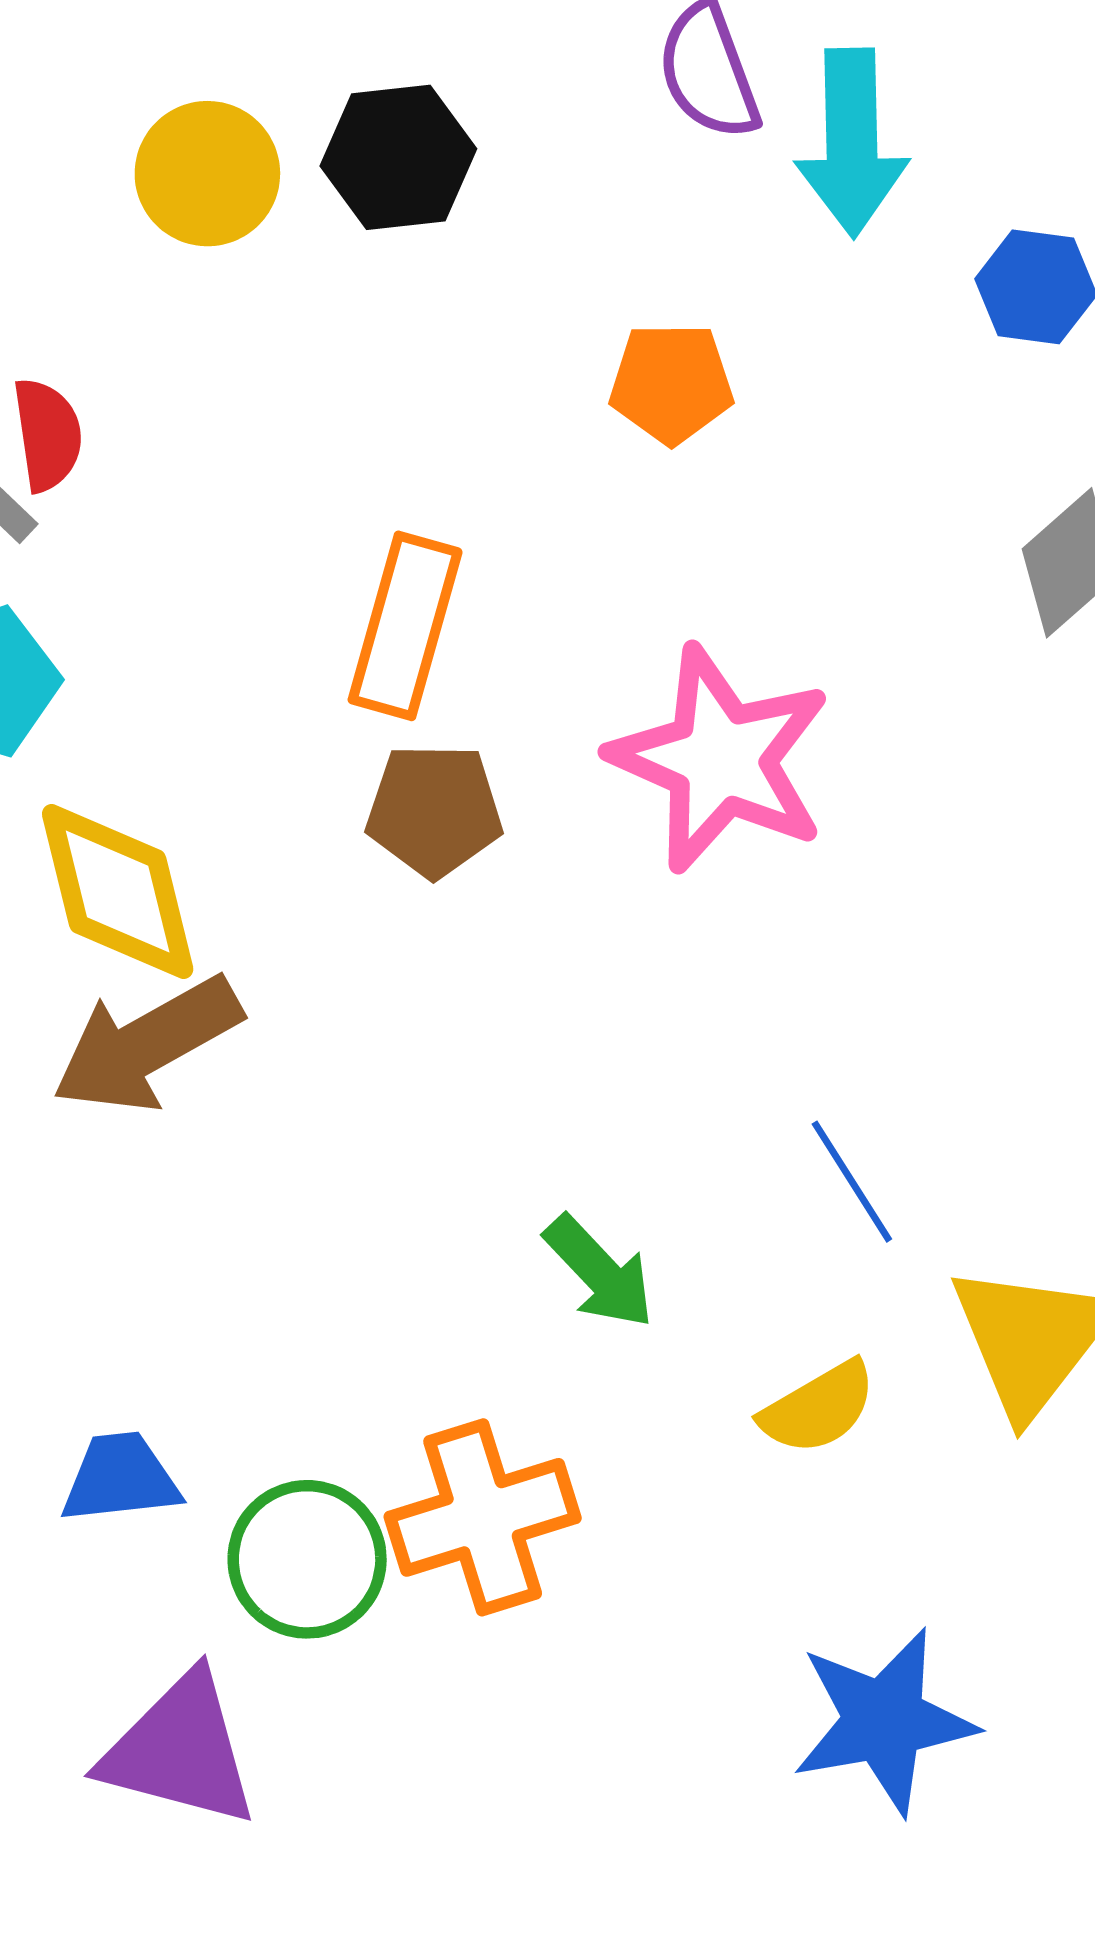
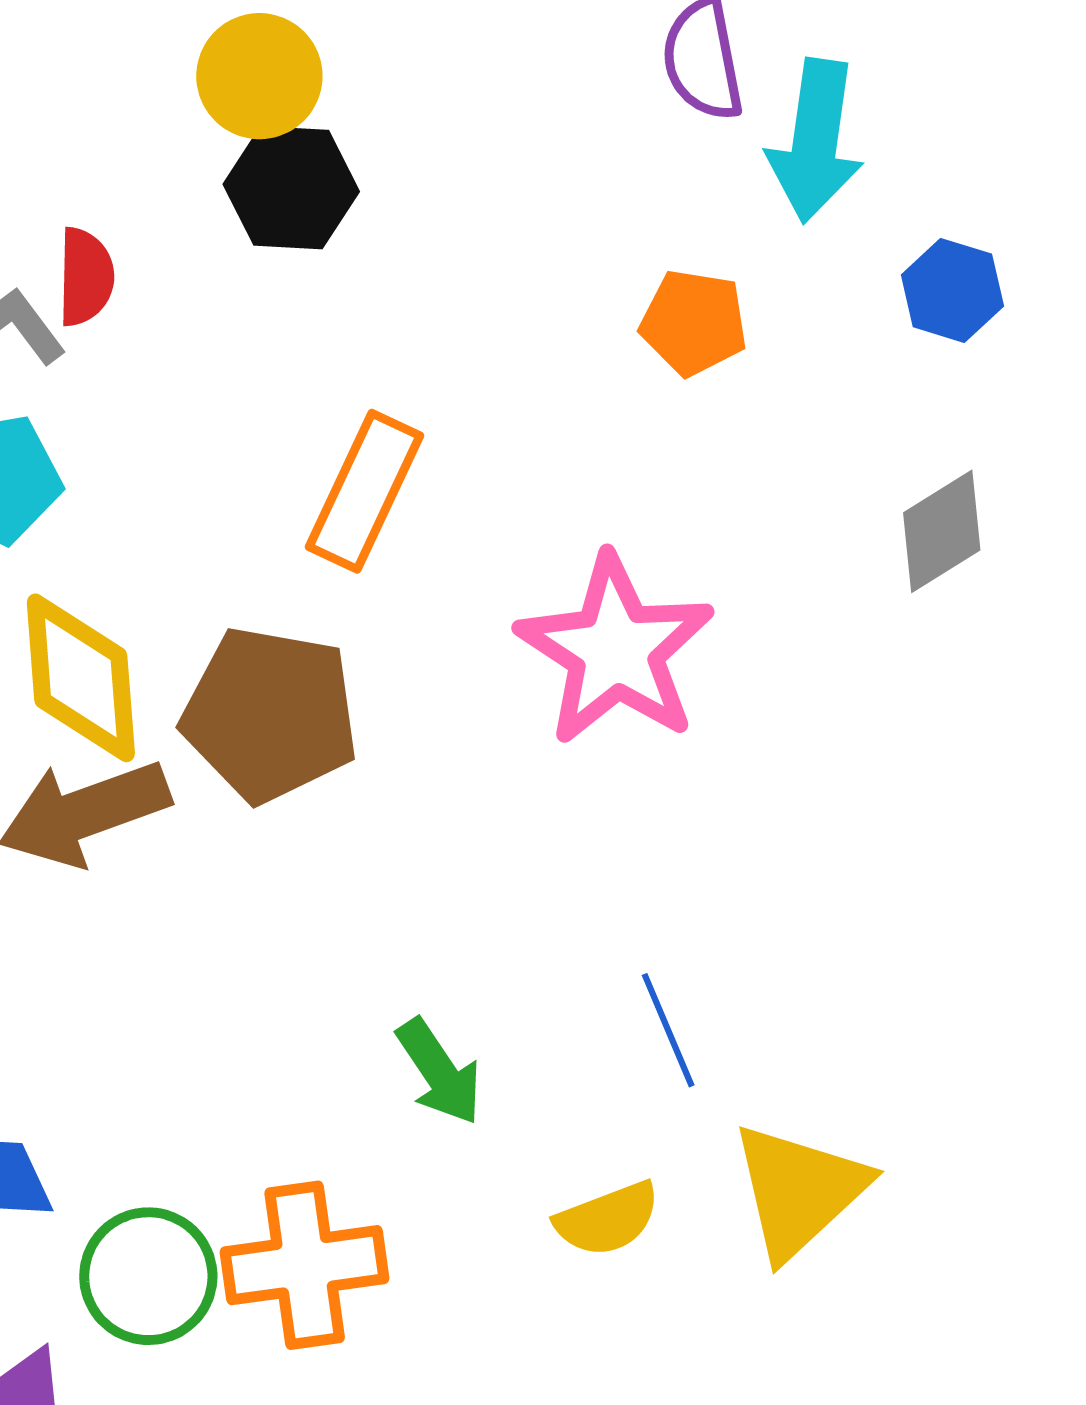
black hexagon: (398, 157) -> (291, 188), moved
orange pentagon: (671, 383) -> (694, 323), moved
brown pentagon: (434, 810) -> (270, 714), moved, size x1.5

